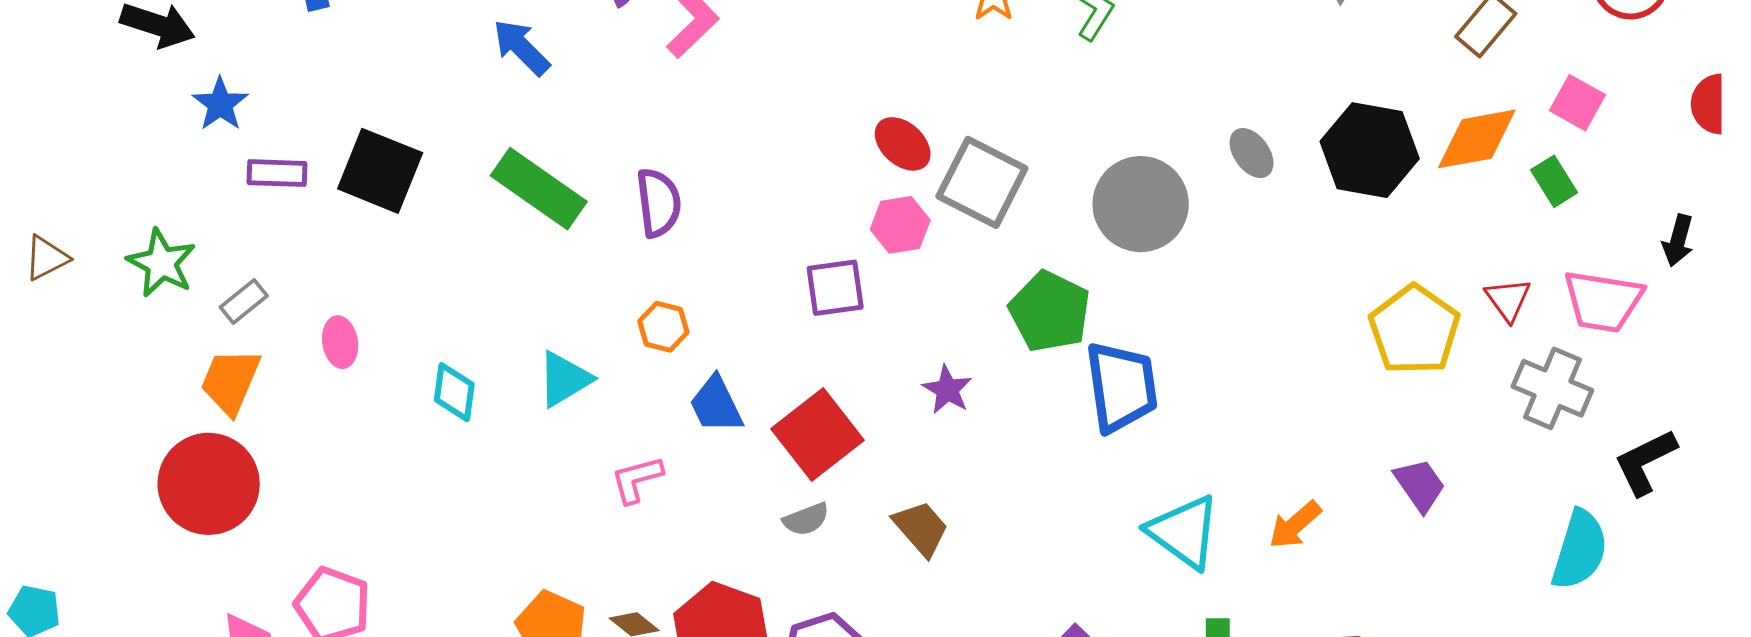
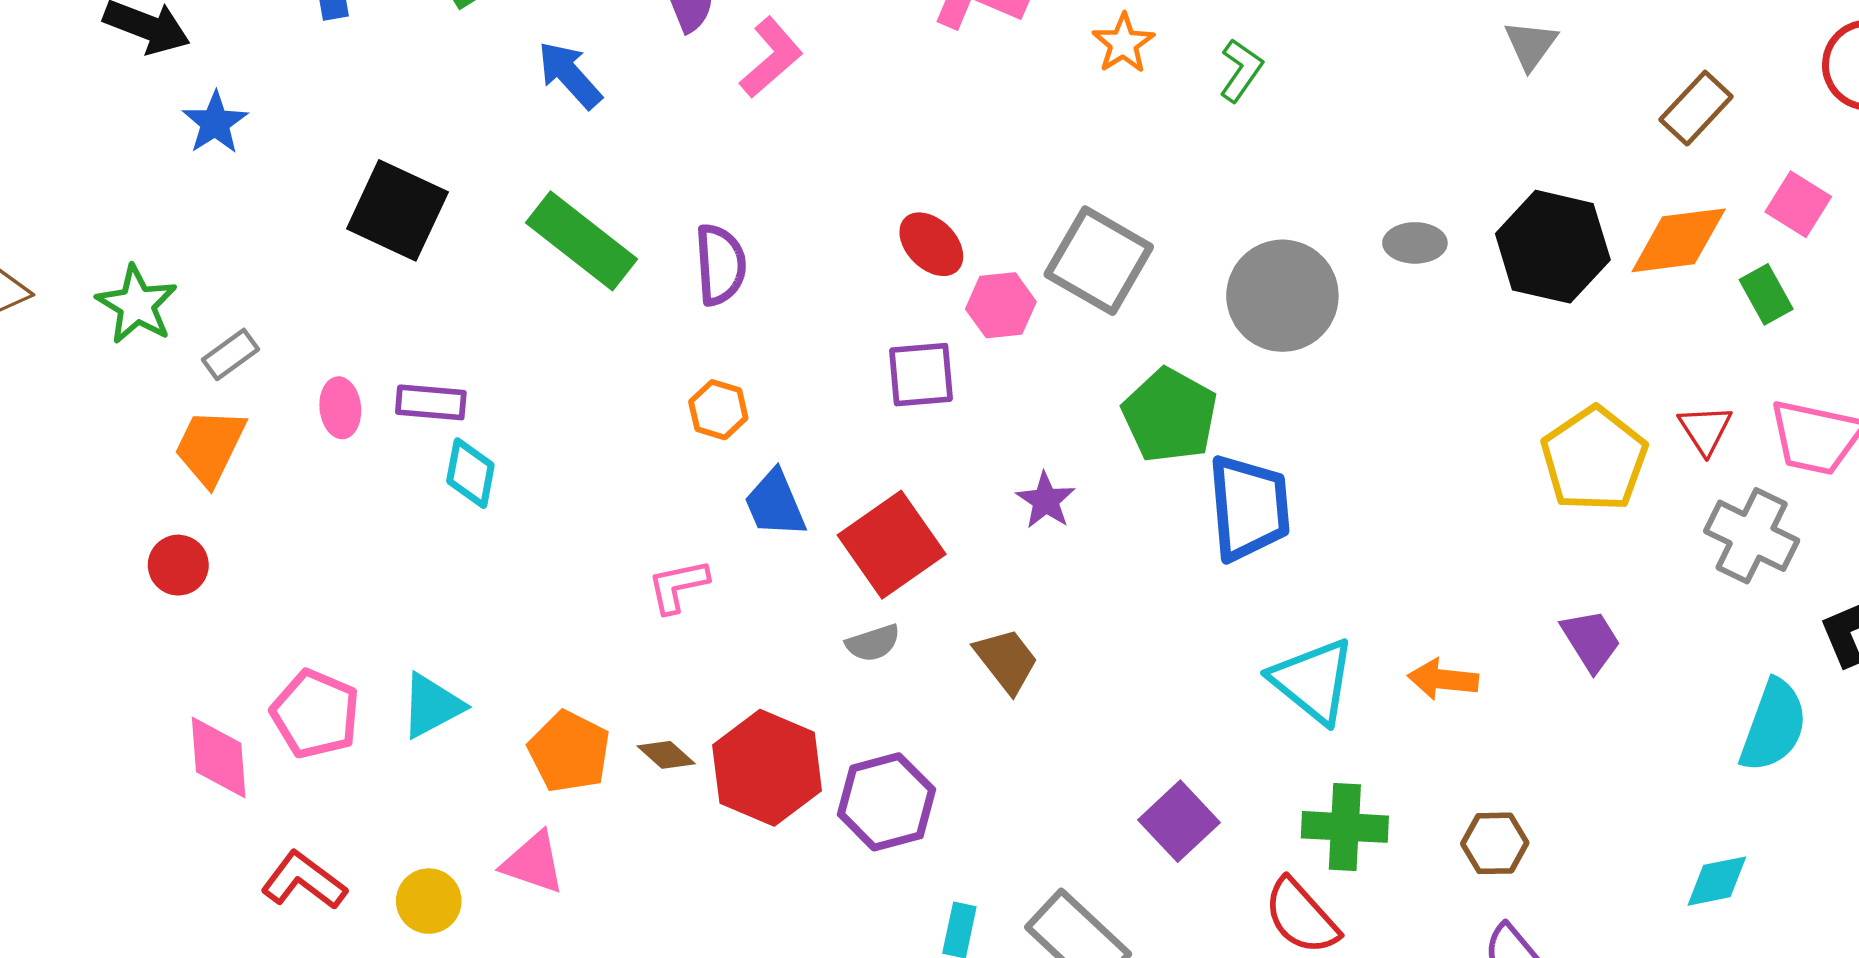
red ellipse: (903, 144) -> (931, 244), moved
gray ellipse: (1252, 153) -> (1415, 243), turned -57
purple rectangle: (277, 173) -> (431, 402), moved
cyan triangle: (564, 379) -> (432, 706), moved
red circle: (209, 484) -> (178, 565), size x0.5
orange arrow: (1295, 525) -> (1443, 679), turned 44

